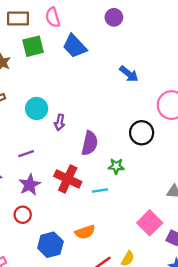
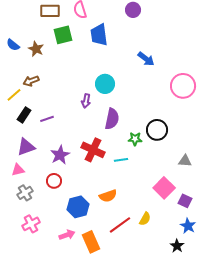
blue trapezoid: (75, 46) -> (99, 35), turned 35
cyan circle: (37, 109) -> (105, 84), moved
black circle: (142, 133) -> (157, 130), moved
purple line: (26, 154) -> (47, 119), moved

